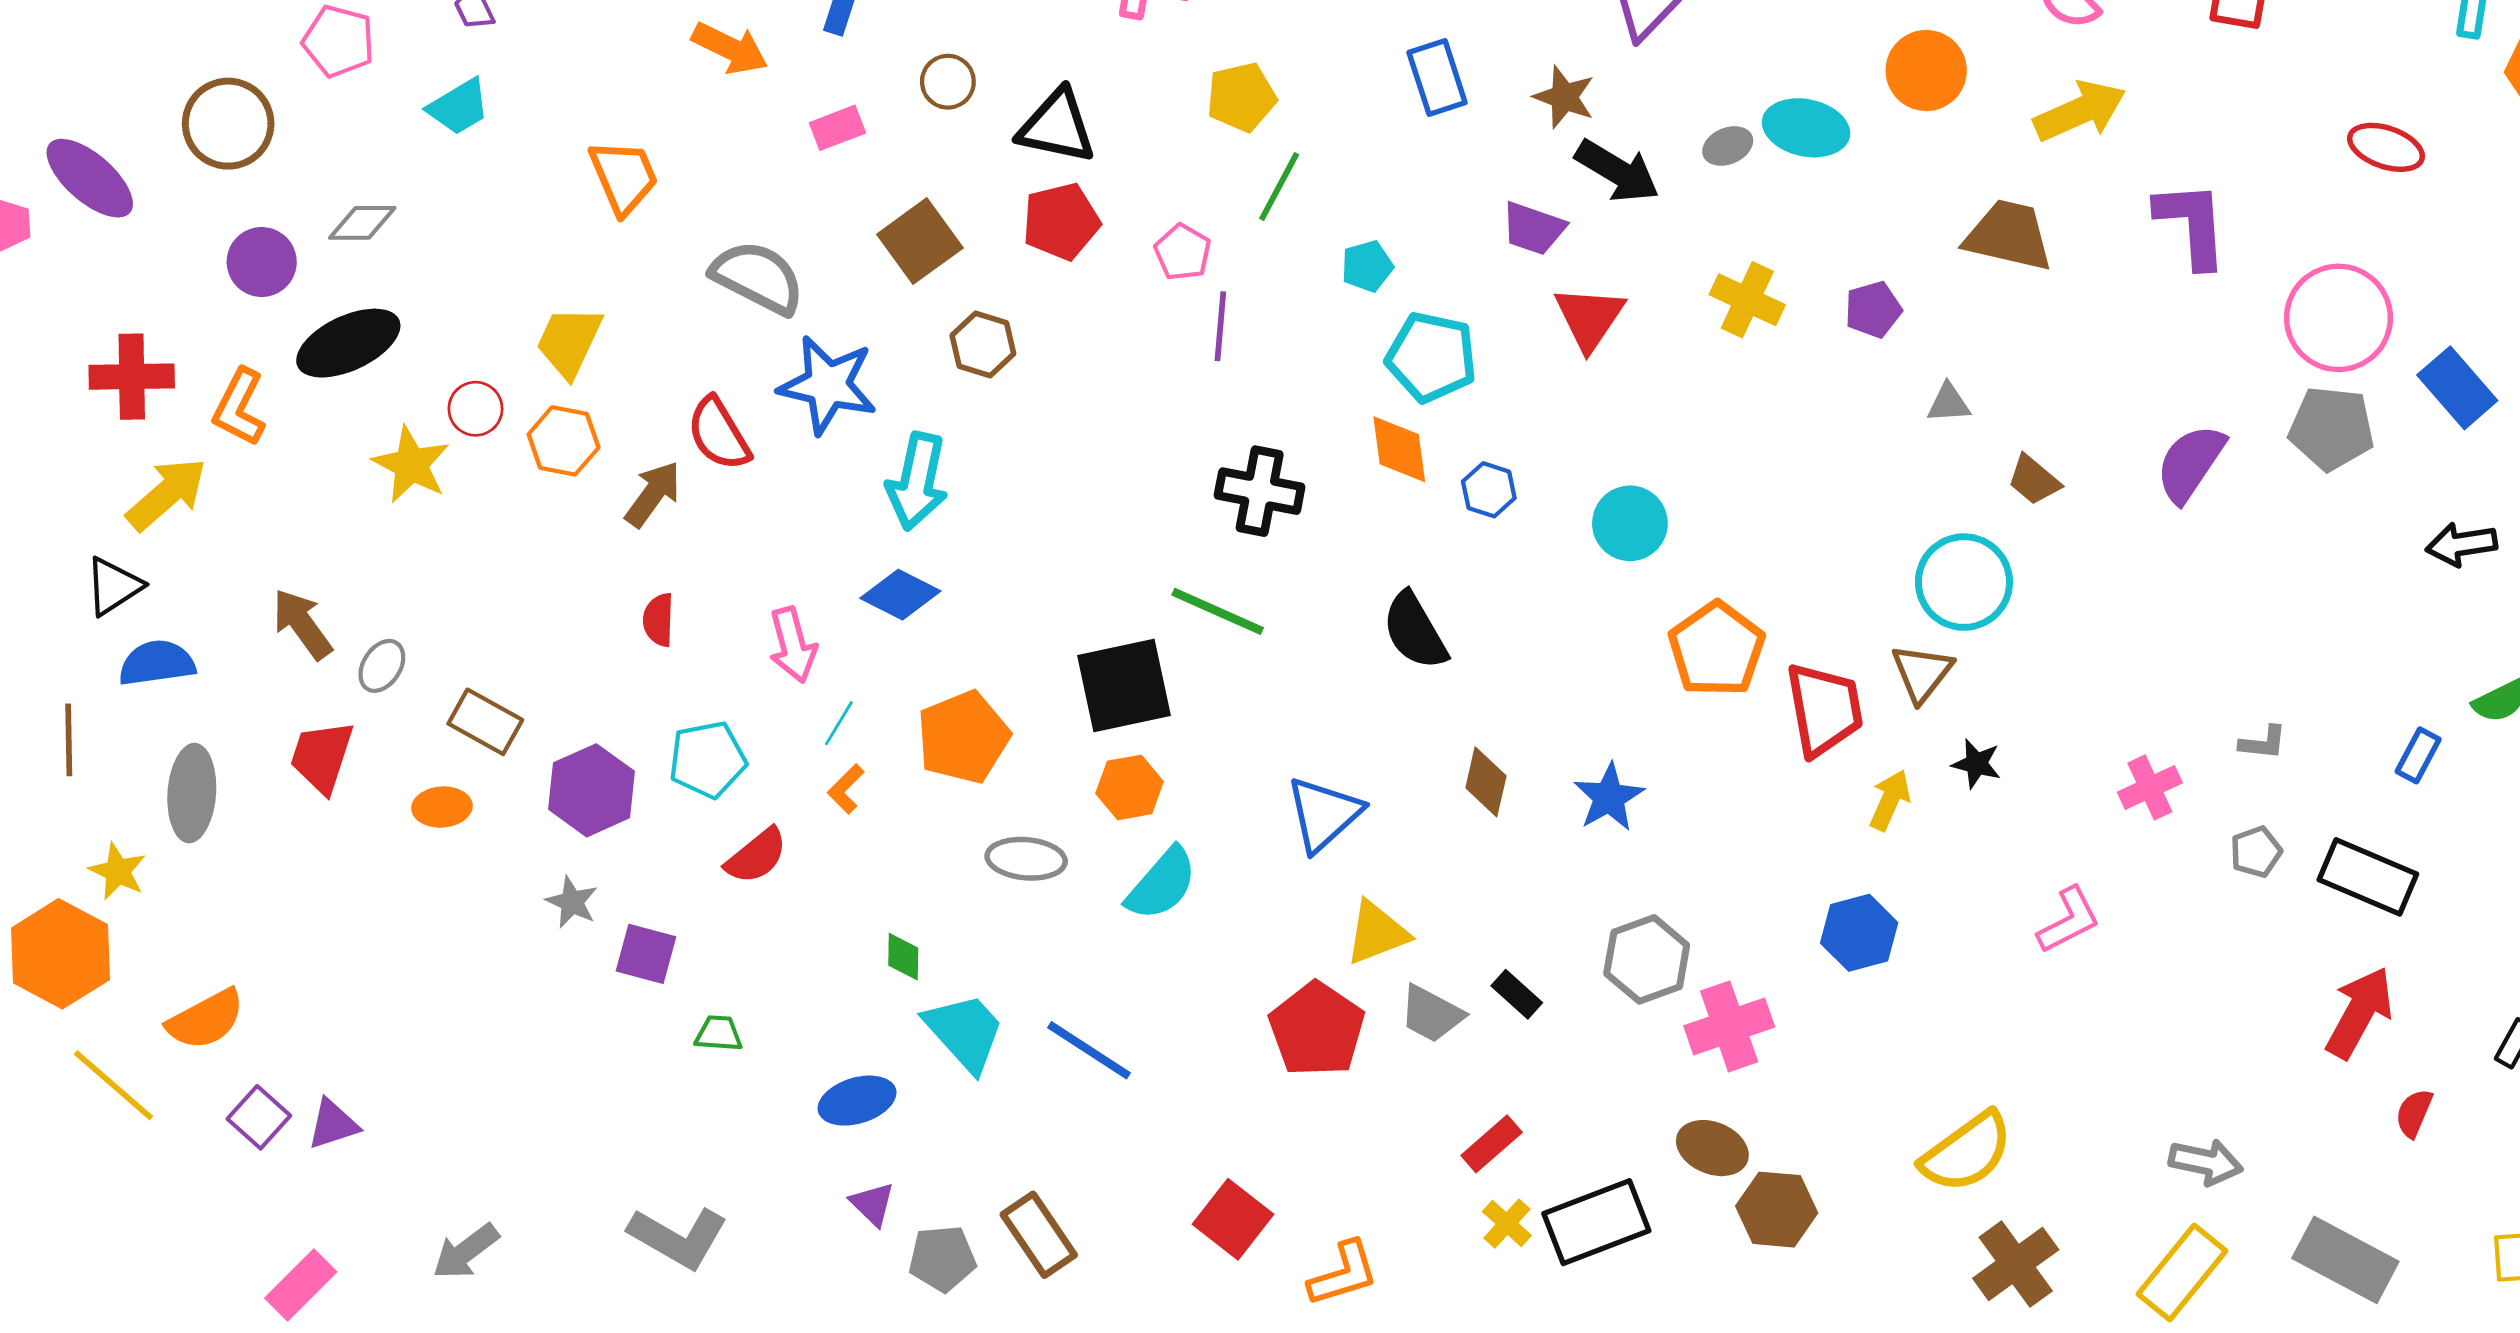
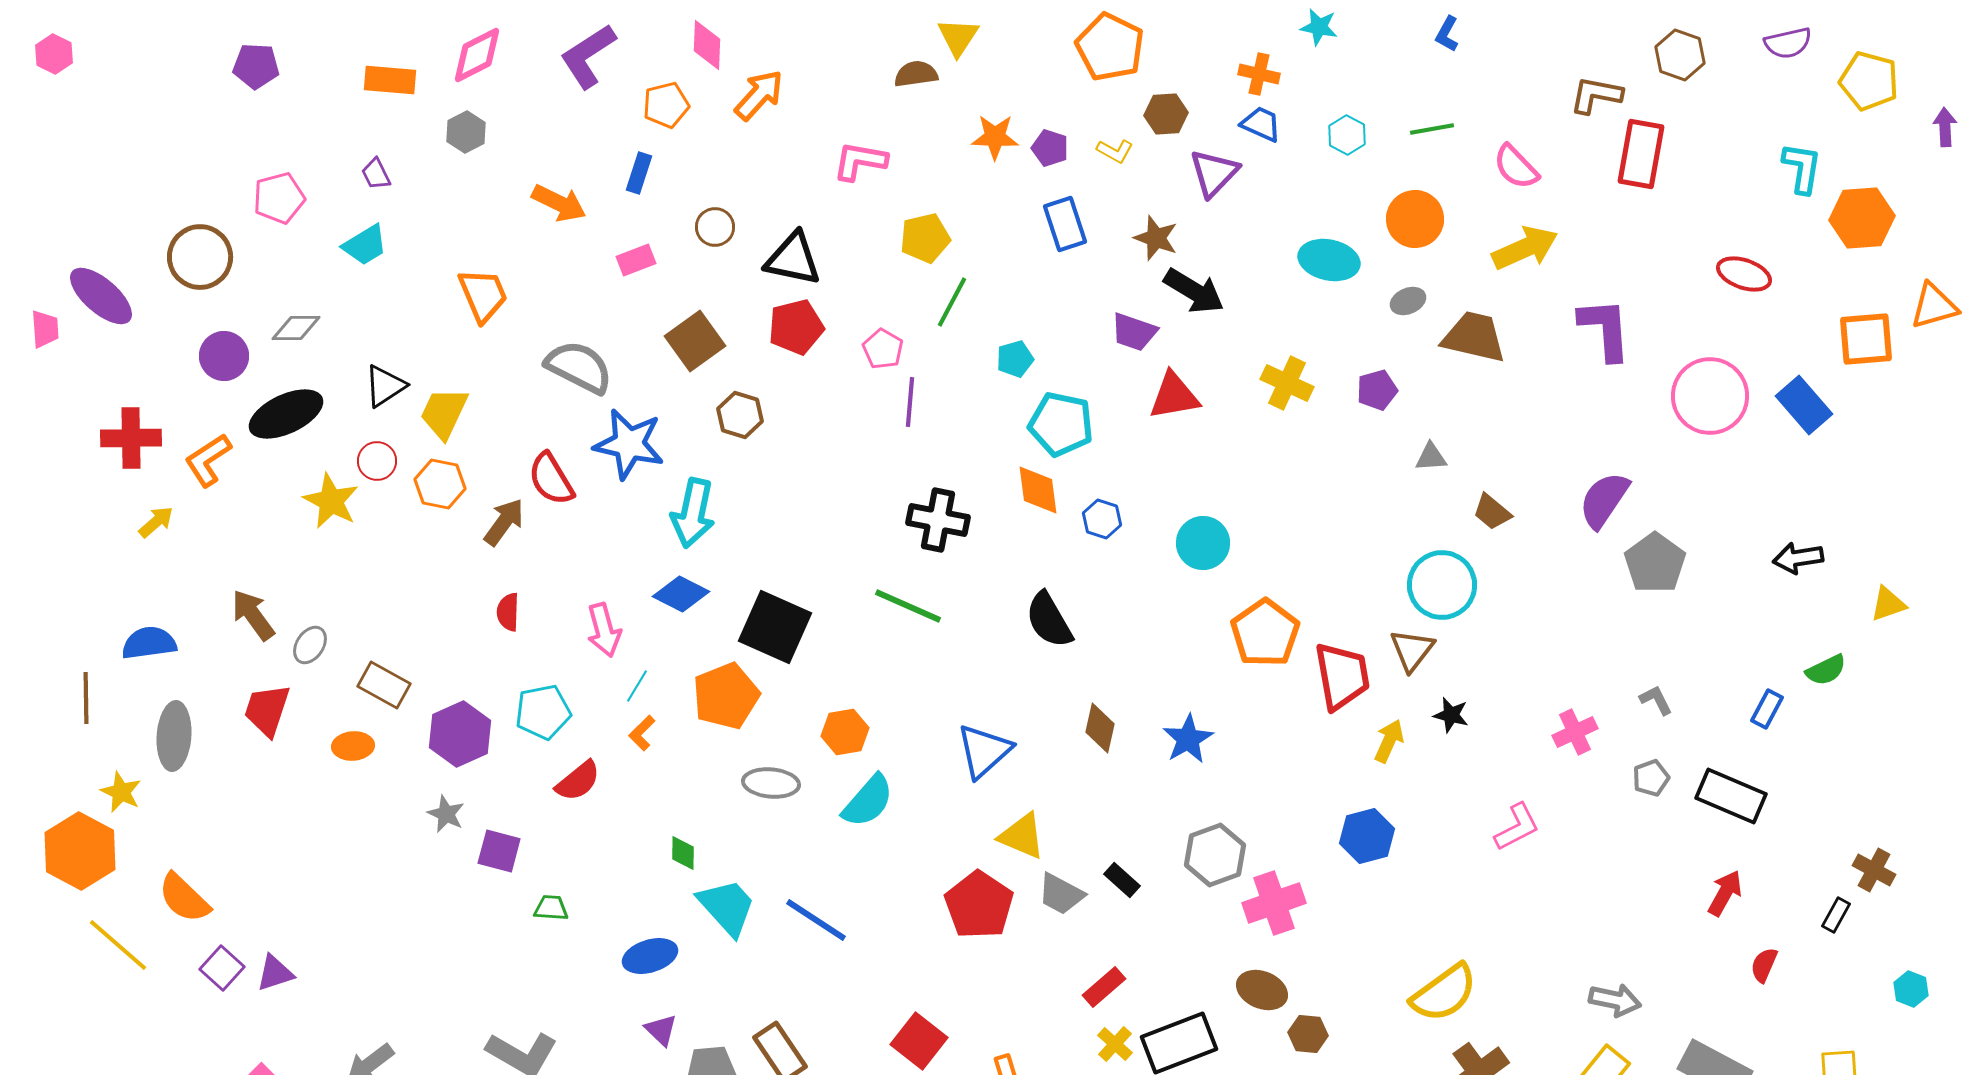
pink pentagon: (339, 41) -> (279, 198), turned -30
gray ellipse: (1728, 146) -> (1408, 301), moved
red triangle: (1589, 318) -> (1174, 396), turned 46
blue rectangle: (2457, 388) -> (1804, 405), moved
orange L-shape: (239, 407) -> (208, 460), turned 30
gray pentagon: (2332, 428) -> (1655, 563), moved, turned 30
yellow arrow: (167, 494) -> (156, 522), size x0.6
black triangle: (114, 586) -> (385, 386), moved
black square: (1124, 685) -> (775, 627), moved, turned 36
gray L-shape: (2263, 743) -> (1656, 700), turned -123
yellow triangle: (1377, 933) -> (1022, 836), turned 44
red arrow: (2359, 1012) -> (1725, 893), size x0.7
orange semicircle: (206, 1019) -> (184, 898), turned 72
brown hexagon: (1777, 1210) -> (1308, 1034), size x0.7

